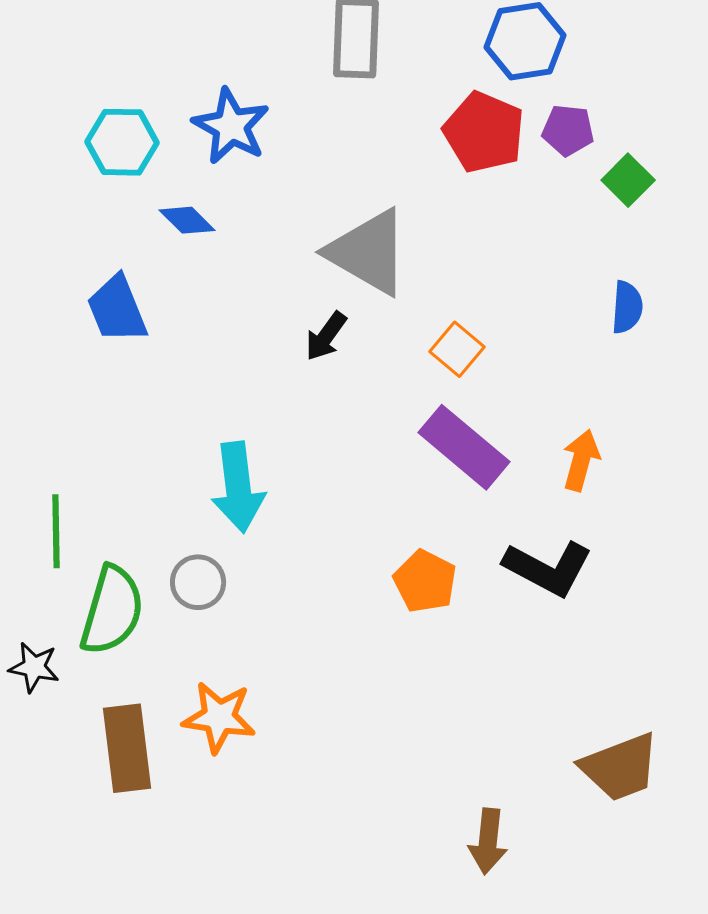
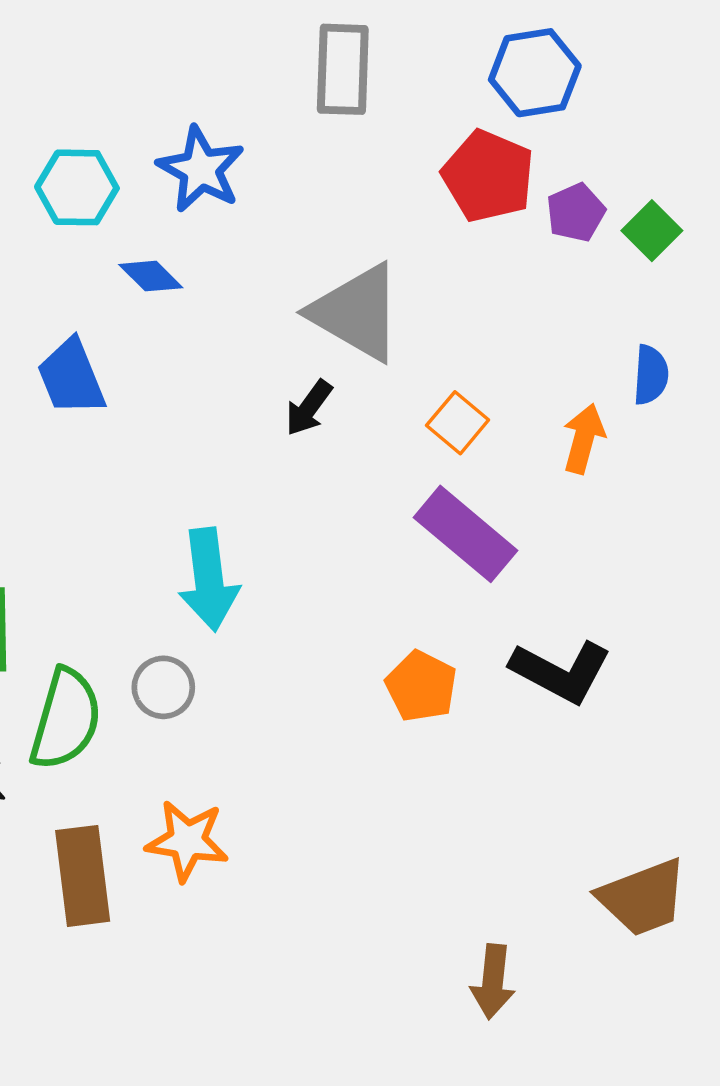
purple pentagon: (568, 130) -> (576, 212), moved, turned -30
orange arrow: (581, 460) -> (584, 439), moved

